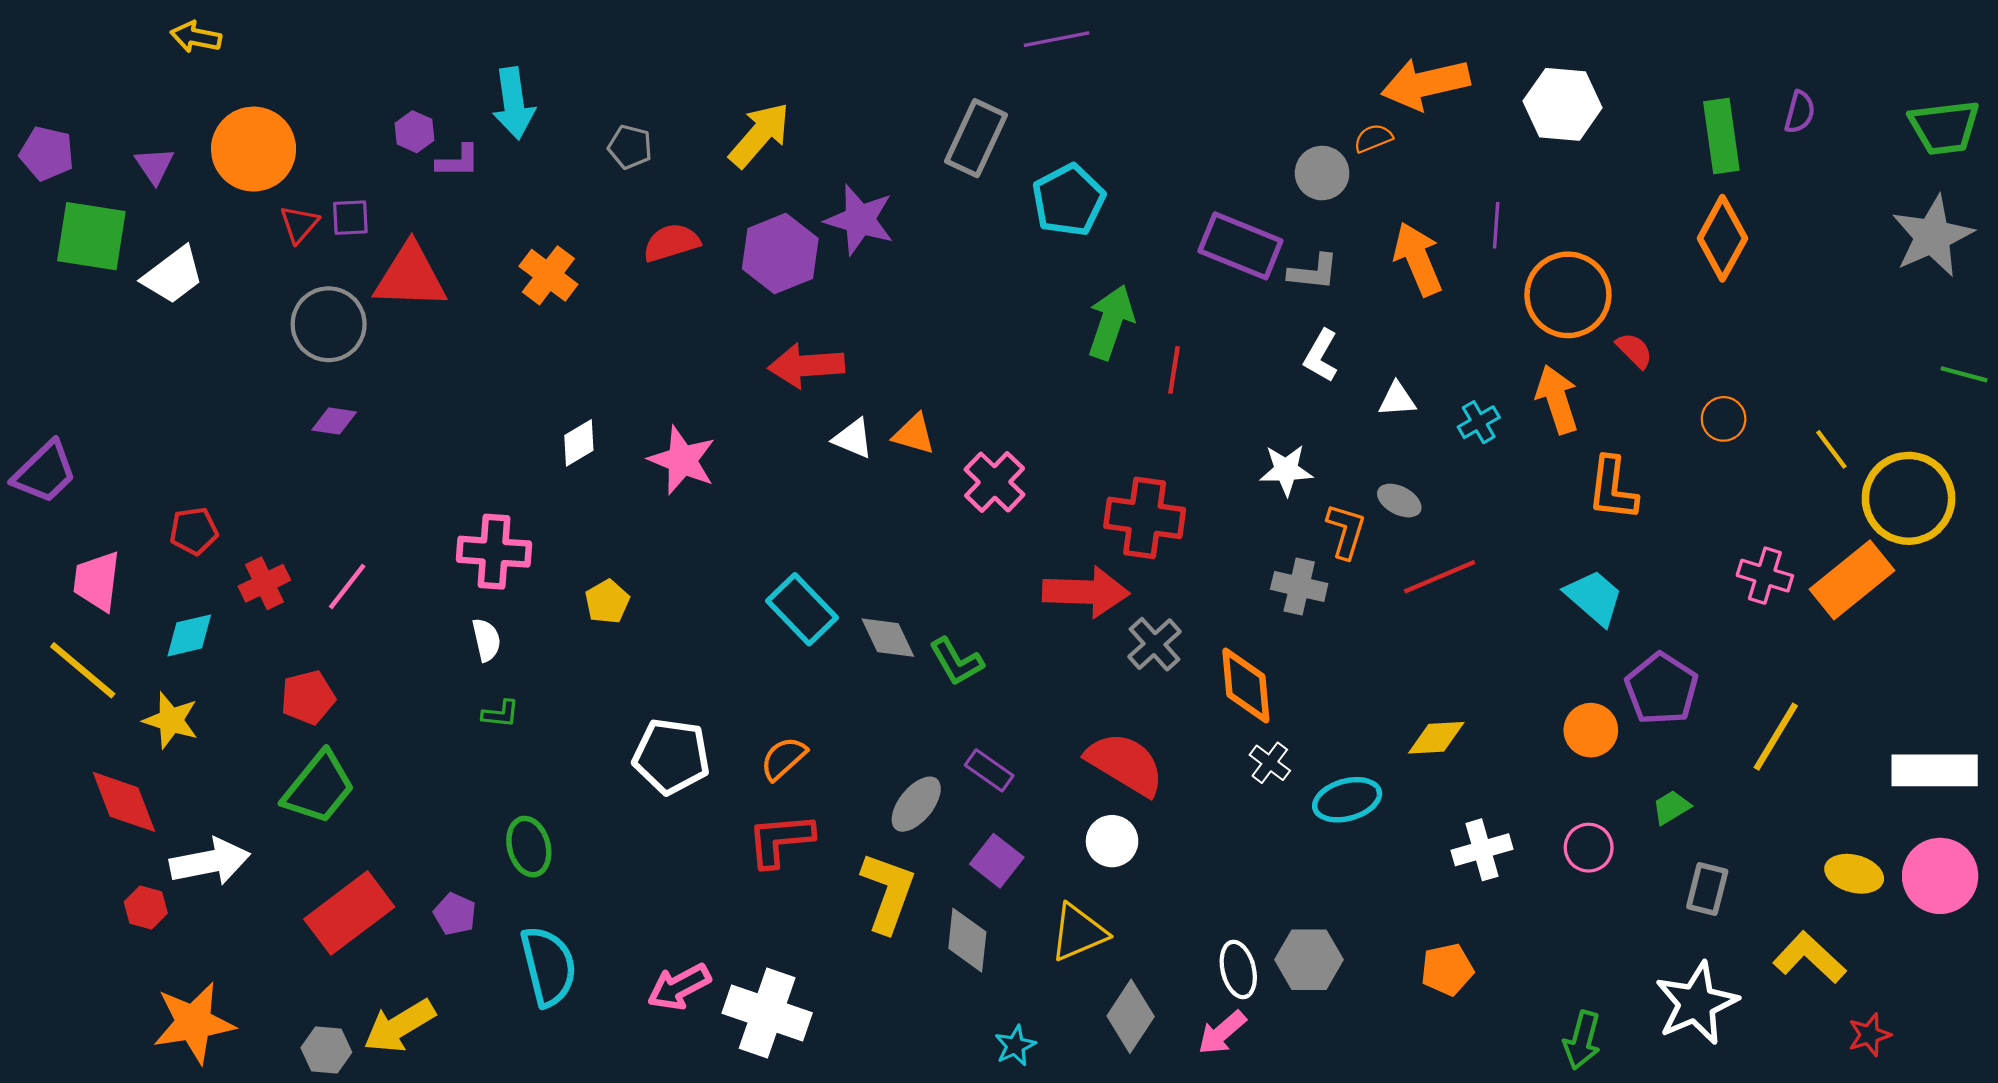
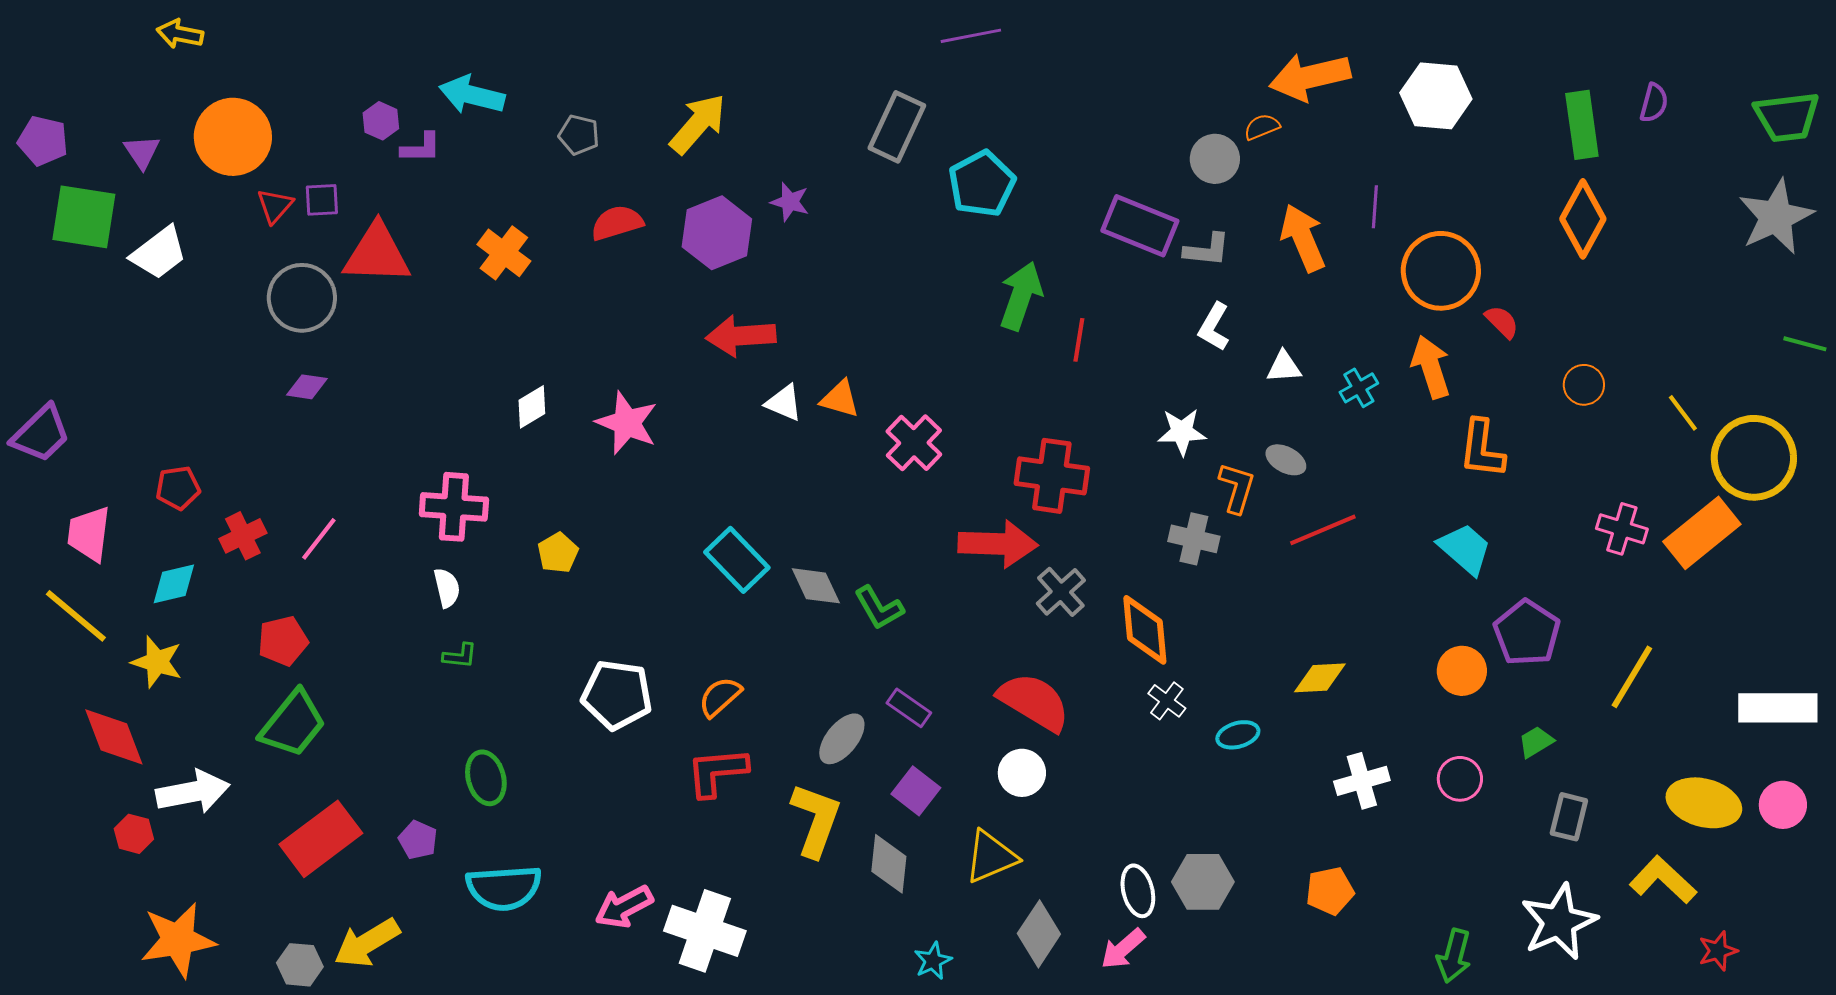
cyan arrow: (514, 103) -> (472, 95), turned 112
purple star: (860, 220) -> (790, 202), size x0.6
cyan ellipse: (1347, 800) -> (1238, 735), size x0.7
yellow ellipse: (1854, 874) -> (1704, 803), size x1.4
pink circle: (1940, 876) -> (1783, 805), size x0.7
cyan semicircle: (548, 966) -> (504, 888), turned 100

